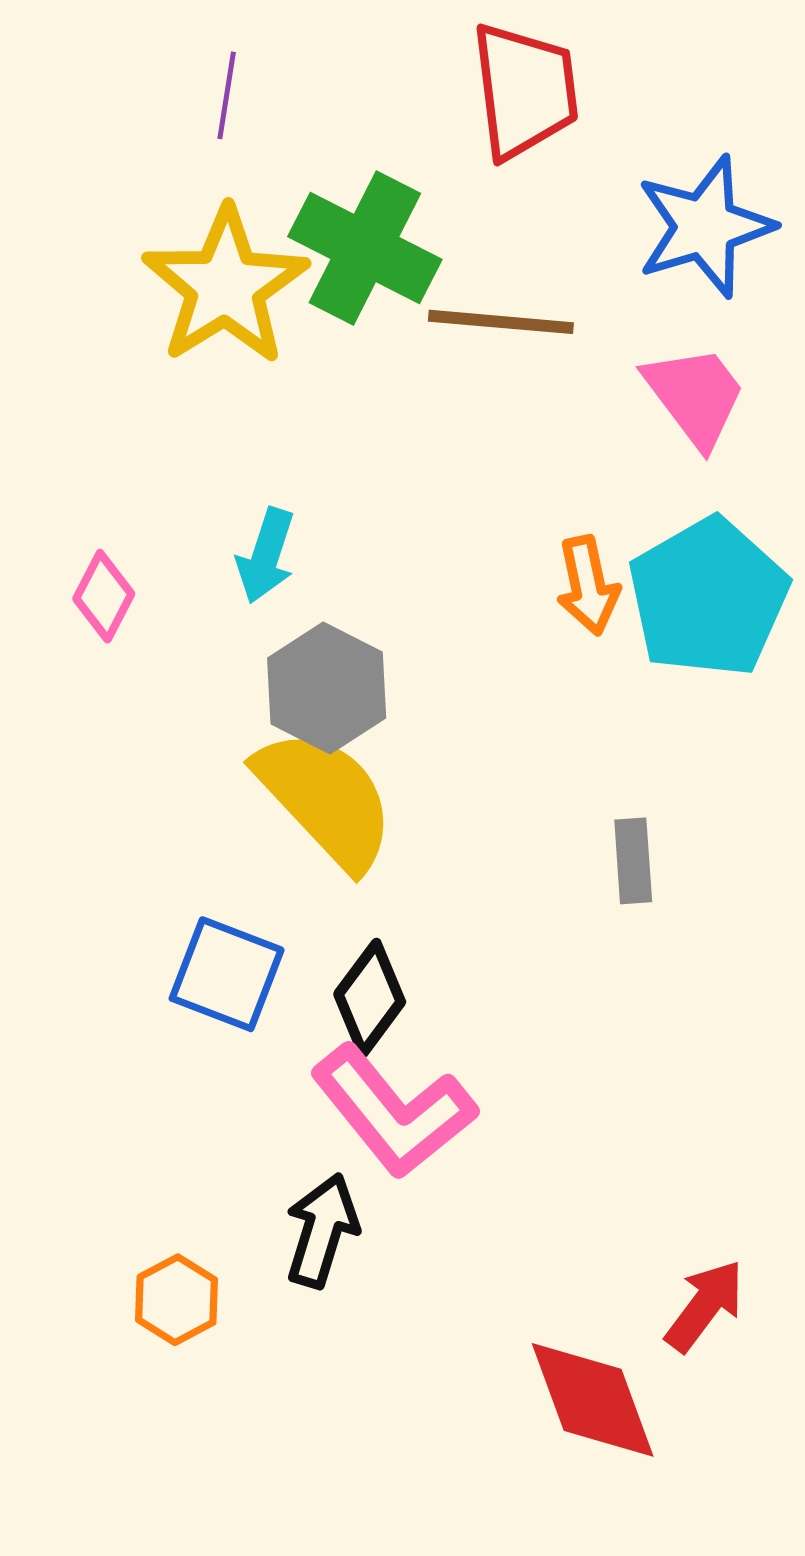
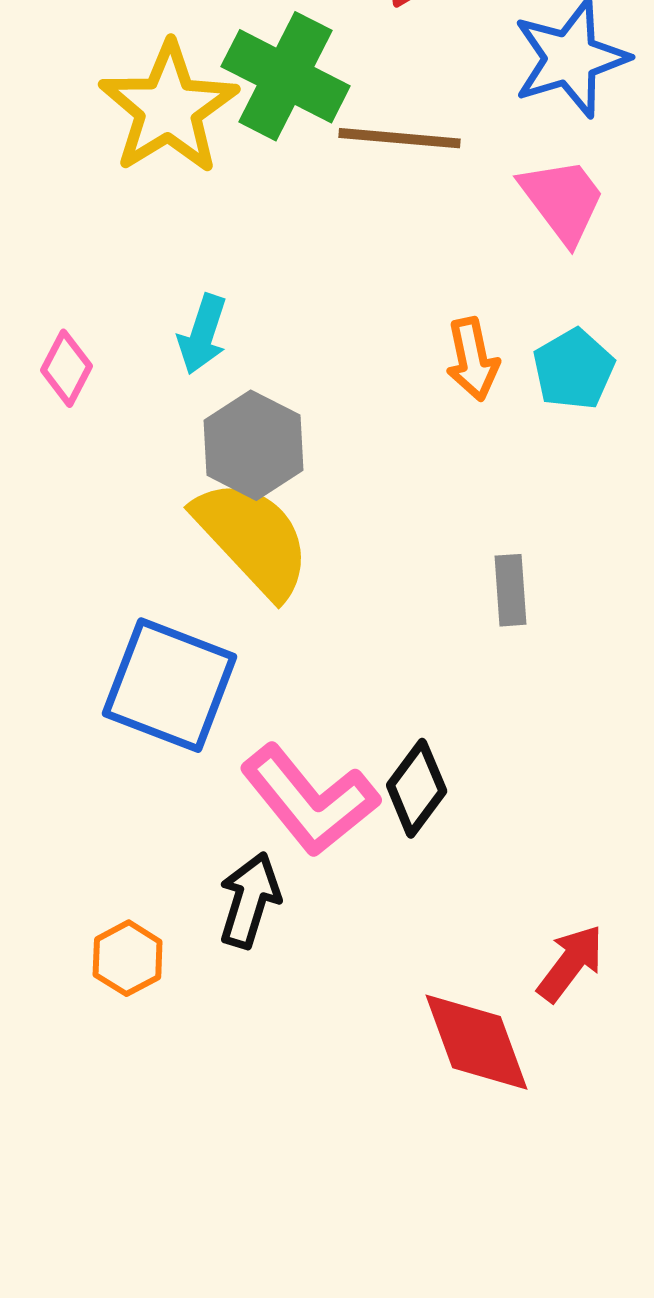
cyan pentagon: (708, 597) -> (574, 369), size x0.6
blue square: (227, 974) -> (170, 685), size x1.4
black diamond: (370, 998) -> (417, 788), moved

